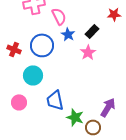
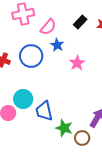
pink semicircle: (59, 16) -> (48, 27), turned 66
black rectangle: (92, 31) -> (80, 22), moved
cyan circle: (33, 75) -> (23, 99), moved

